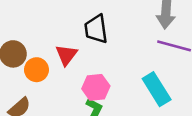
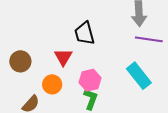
orange circle: (36, 70) -> (52, 84), moved

